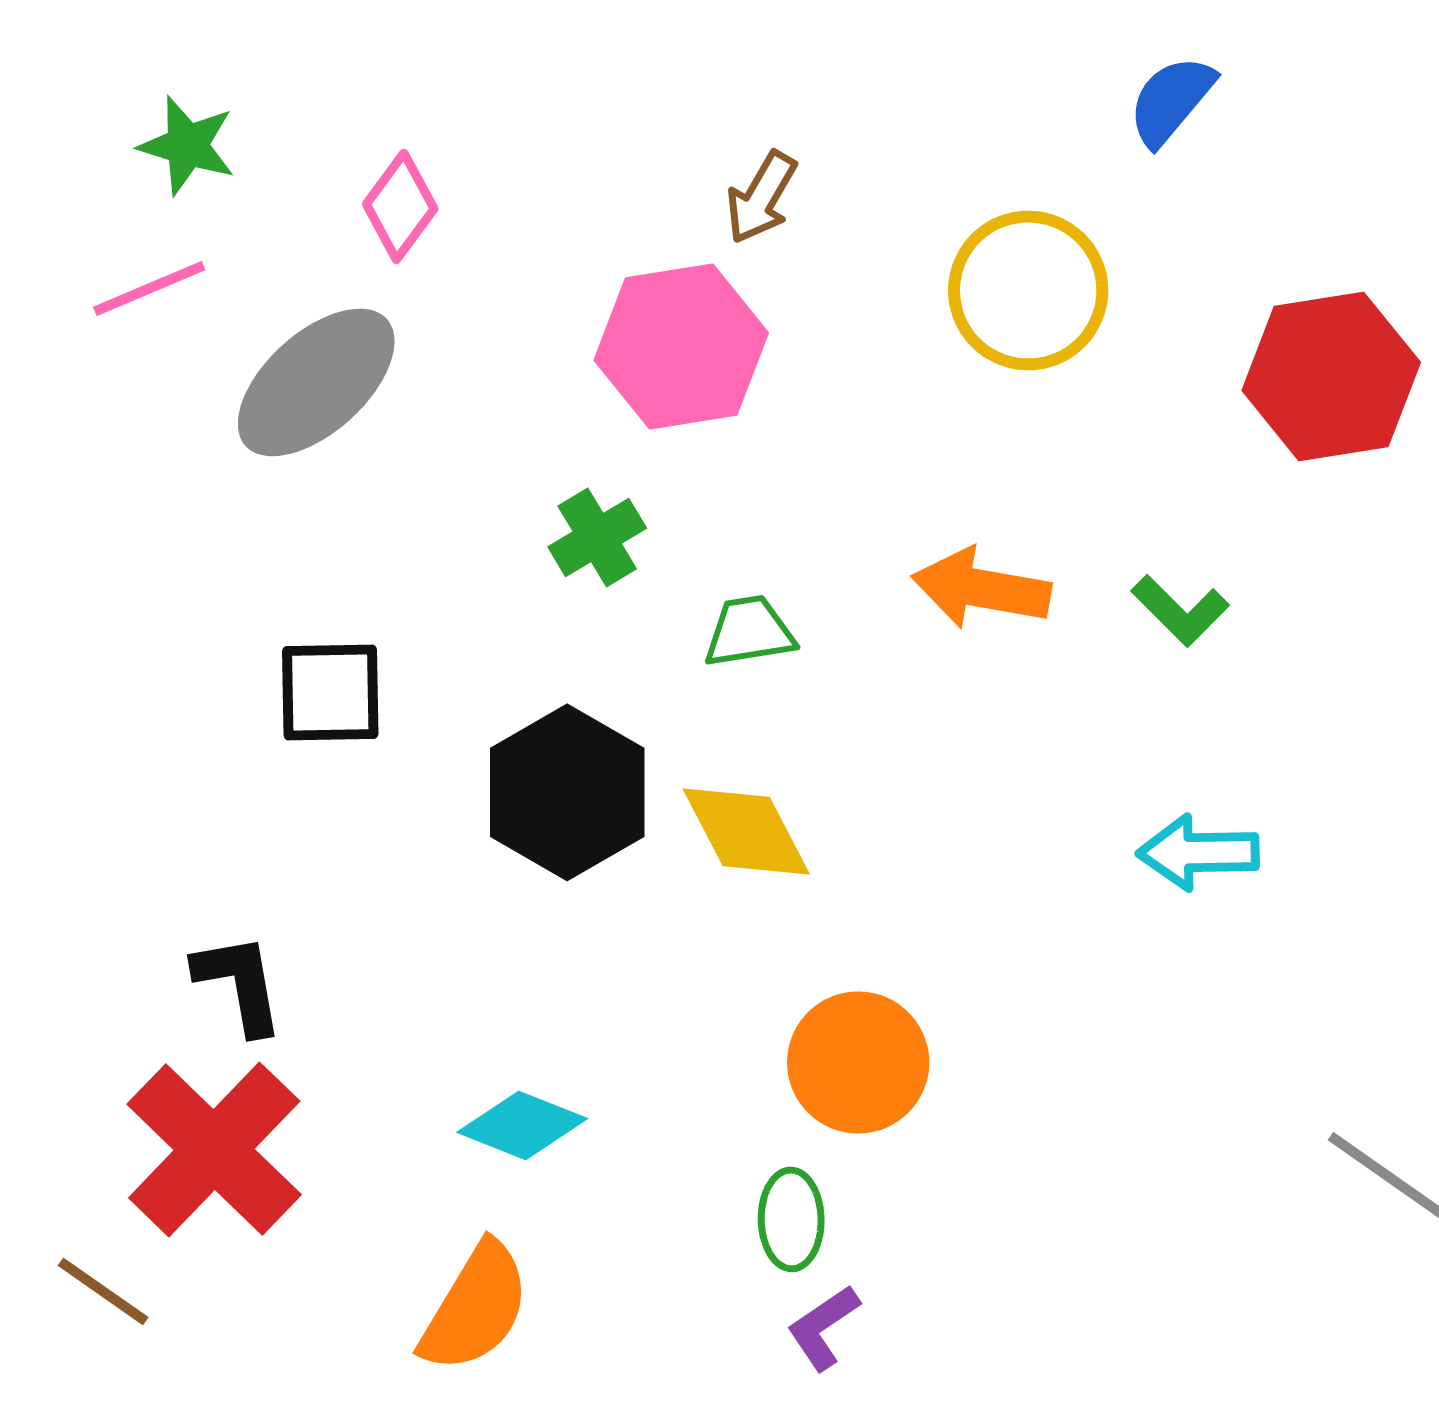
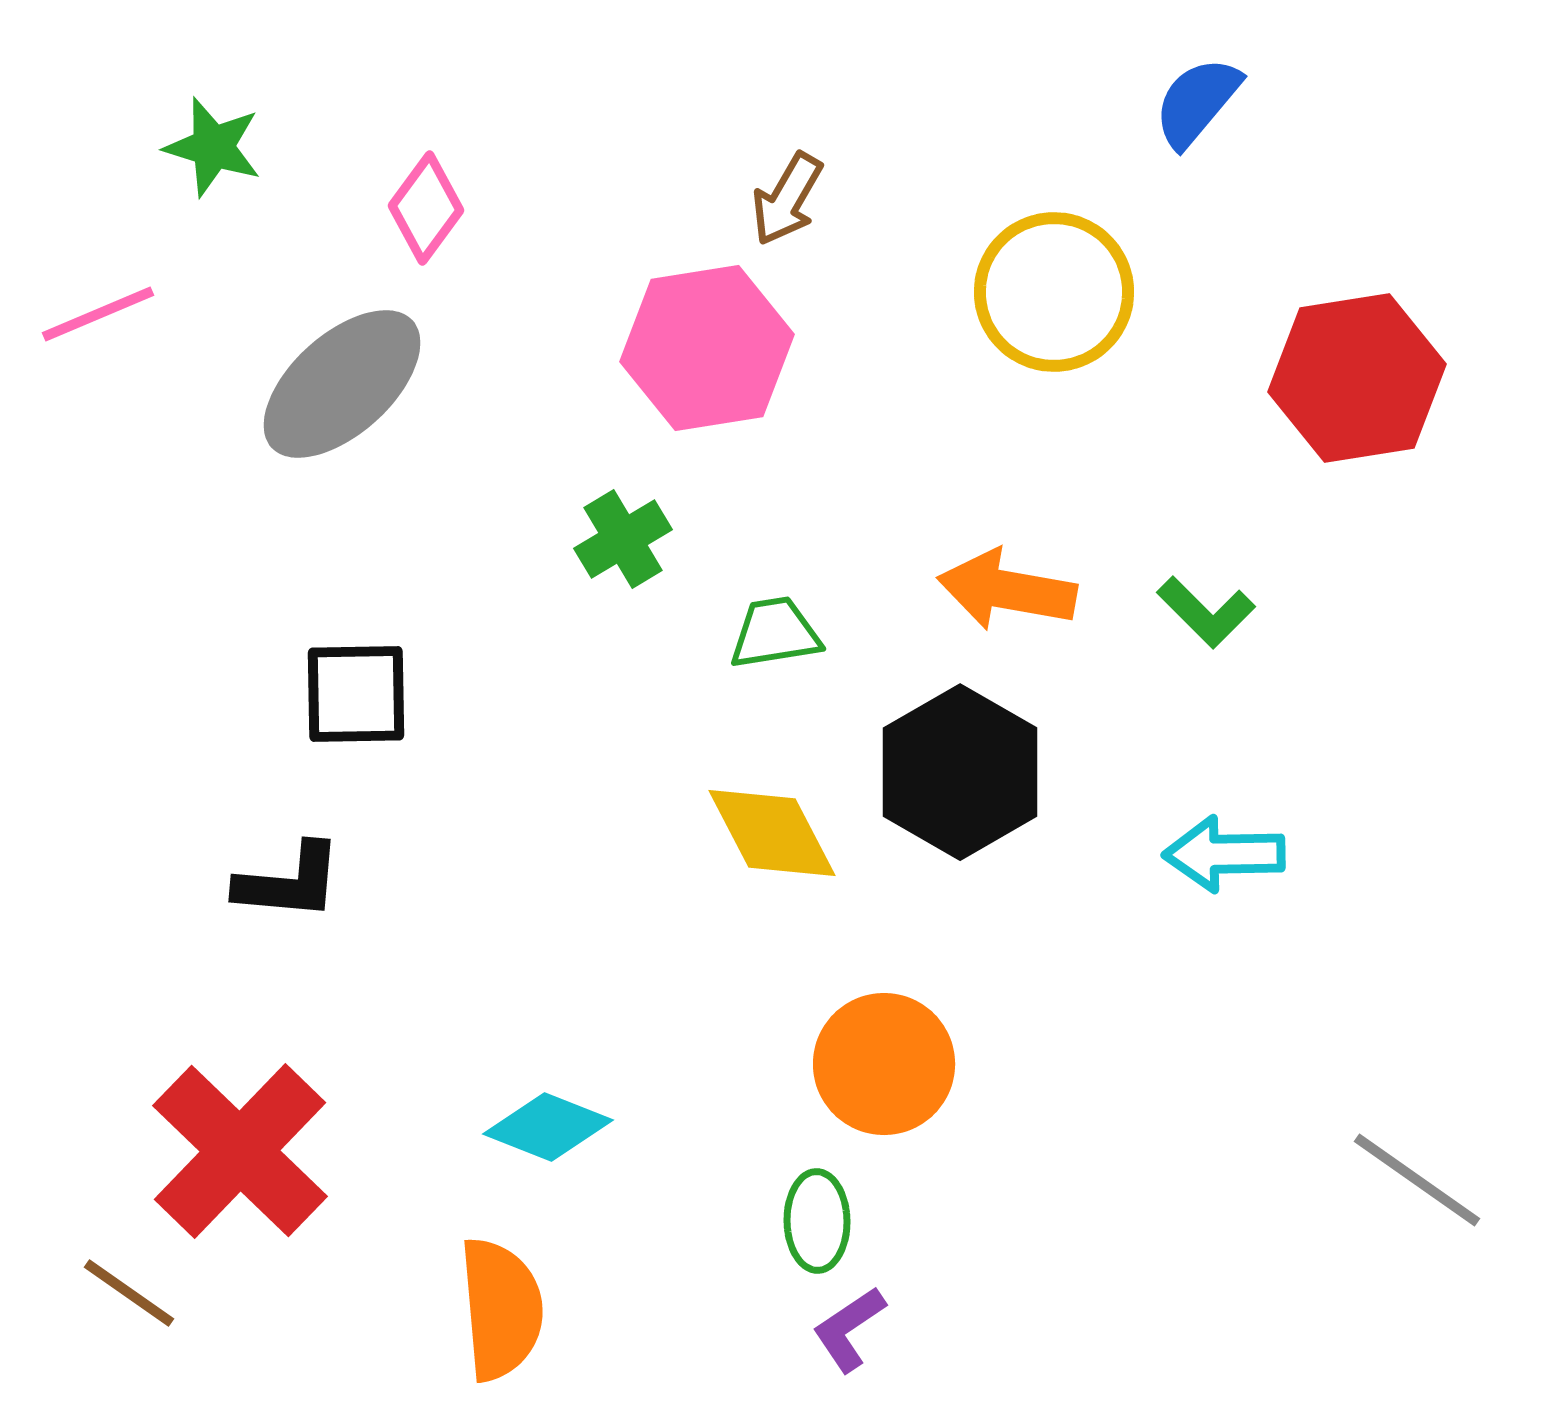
pink line: (149, 288) -> (98, 314), moved
black hexagon: (567, 792) -> (960, 772), moved
black L-shape: (239, 983) -> (289, 882), moved, turned 105
orange semicircle: (475, 1307) -> (501, 1309), turned -36

